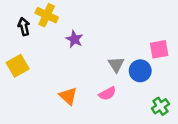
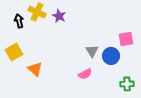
purple star: (74, 39) -> (59, 16), moved
orange triangle: (68, 96) -> (35, 69), moved
green cross: (160, 106) -> (127, 84), turned 32

